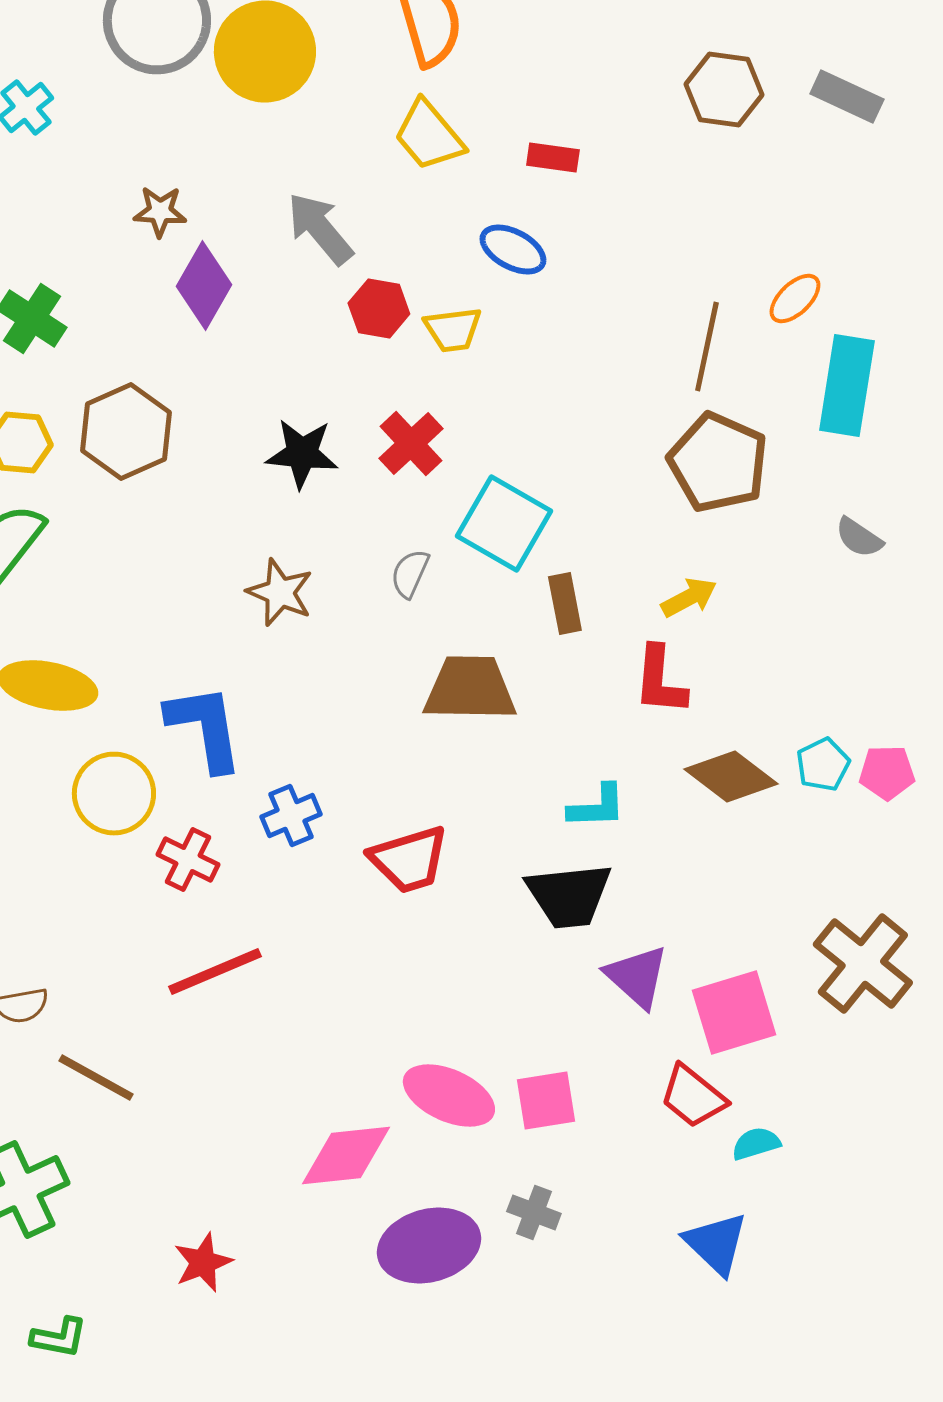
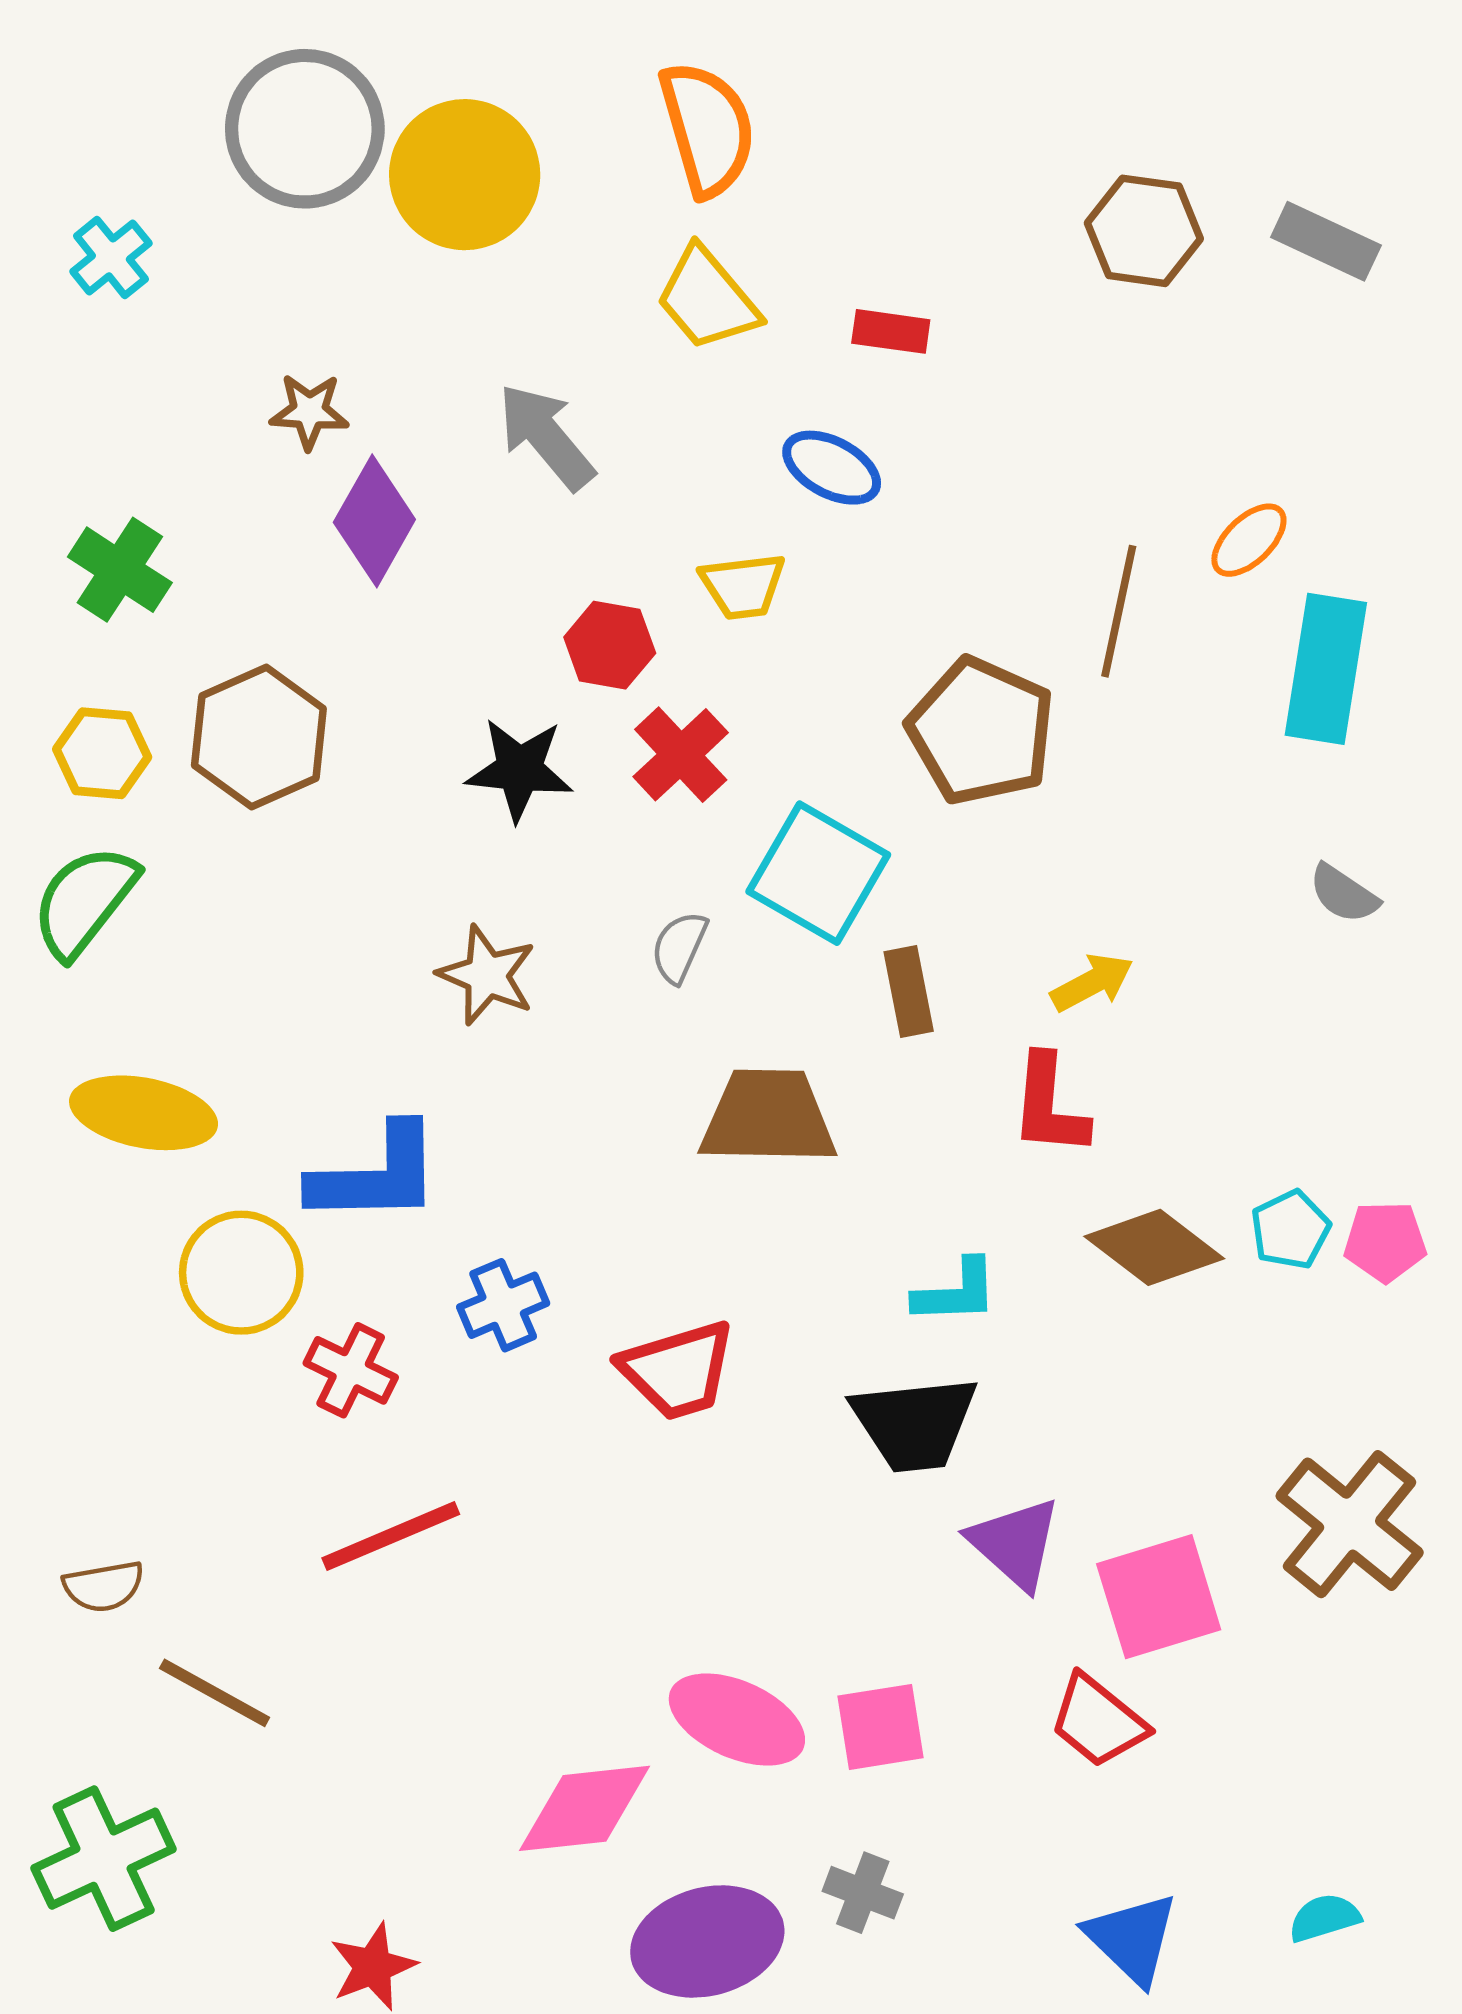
red hexagon: (379, 308) -> (610, 645), moved
brown pentagon: (718, 462) -> (981, 731), moved
blue L-shape: (205, 728) -> (376, 1175), turned 98
cyan semicircle: (756, 1144) -> (1324, 1918), moved

